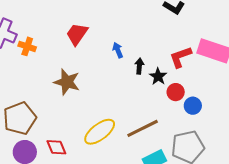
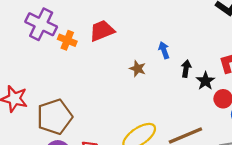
red trapezoid: (77, 34) -> (102, 31), moved, turned 30
brown star: (67, 82) -> (138, 69), moved, size x0.6

